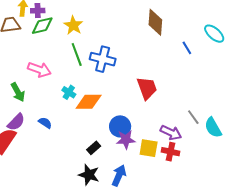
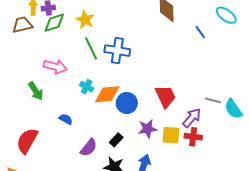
red trapezoid: (147, 88) -> (165, 96), moved
gray line: (193, 117) -> (213, 100), turned -35
purple semicircle: (16, 122) -> (89, 148), moved
blue circle: (120, 126) -> (127, 103), moved
purple arrow: (171, 133) -> (192, 118), turned -70

